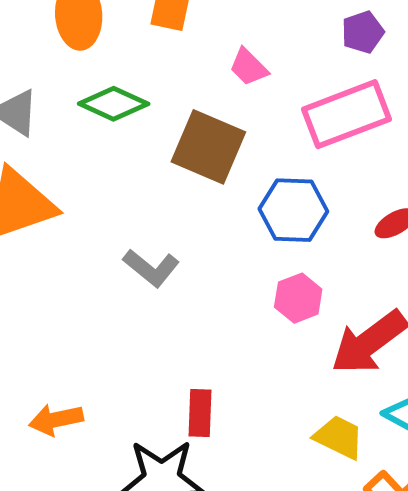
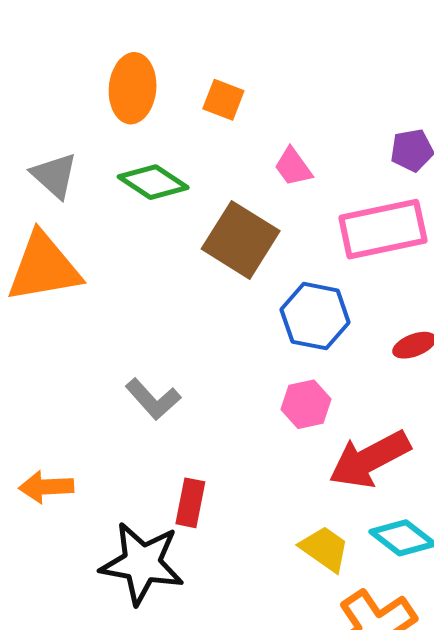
gray L-shape: (151, 268) -> (153, 399), moved

